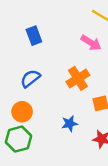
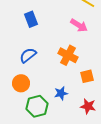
orange cross: (78, 78) -> (68, 55), turned -30
green hexagon: (18, 139) -> (37, 106), moved

